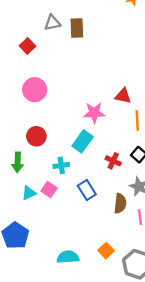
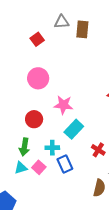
pink star: (94, 113) -> (63, 105), moved
green arrow: (18, 162) -> (24, 147), moved
blue rectangle: (87, 190) -> (65, 164), moved

